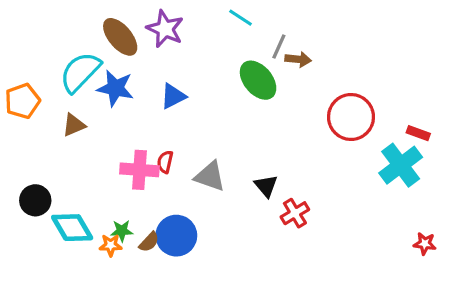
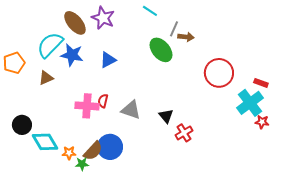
green star: (122, 231) -> (82, 164), moved
brown semicircle: (149, 242) -> (93, 151), size x1.5
red star: (425, 244) -> (262, 122), moved

